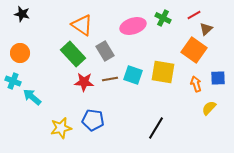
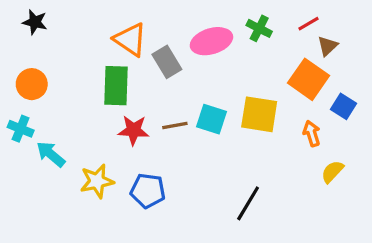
gray rectangle: (105, 51) -> (167, 62), moved
green rectangle: (73, 54) -> (116, 86), turned 45
blue square: (218, 78) -> (343, 106), moved, turned 35
yellow star: (61, 128) -> (97, 181), moved

